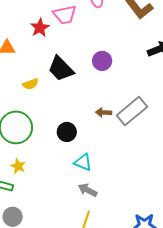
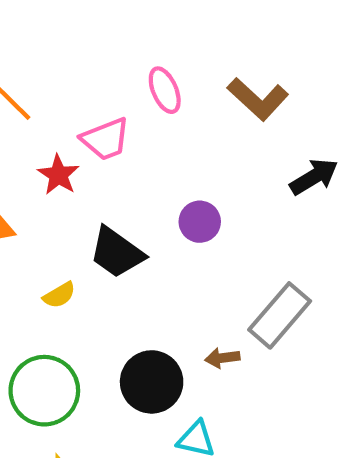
brown arrow: (104, 112) -> (222, 358), moved
black circle: (67, 132) -> (152, 382), size x1.5

